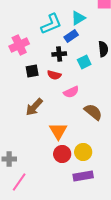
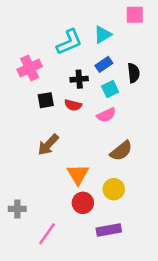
blue rectangle: (71, 36) -> (104, 64), moved
pink semicircle: (71, 92) -> (106, 115), moved
brown semicircle: (93, 112) -> (121, 151), turned 102
yellow circle: (83, 152) -> (114, 189), moved
pink line: (19, 182) -> (47, 234), moved

